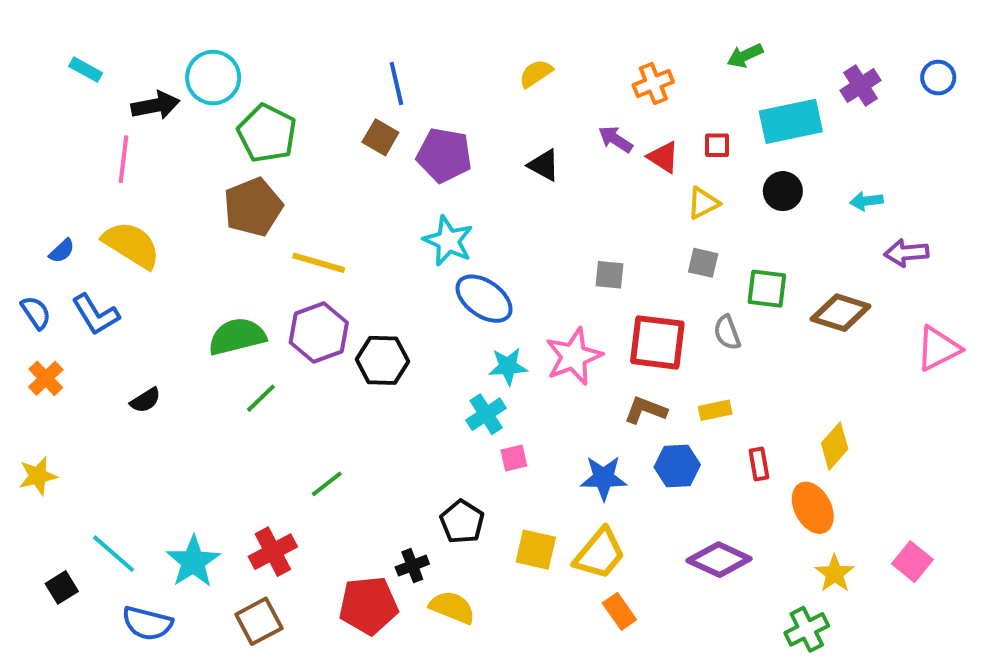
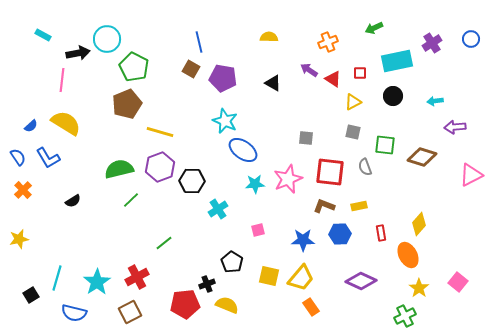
yellow semicircle: (536, 74) -> (269, 37), turned 36
cyan cross: (486, 414) -> (218, 209), moved
cyan line: (114, 554) -> (57, 278), turned 65

